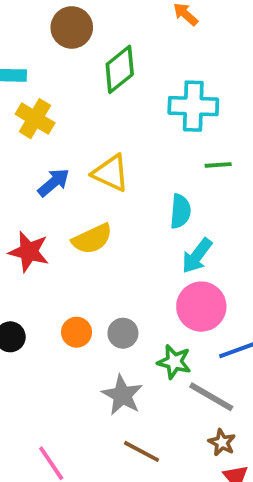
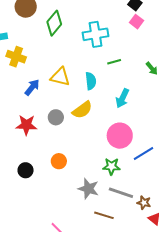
cyan semicircle: (180, 211) -> (91, 81), moved
yellow semicircle: (92, 239) -> (82, 110), moved
cyan arrow: (197, 256) -> (122, 98), moved
gray circle: (123, 333) -> (56, 117), moved
gray line: (211, 397) -> (121, 193), moved

